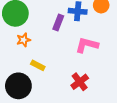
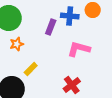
yellow rectangle: (38, 65) -> (31, 69), turned -72

